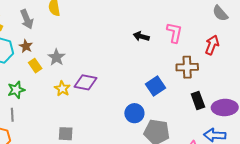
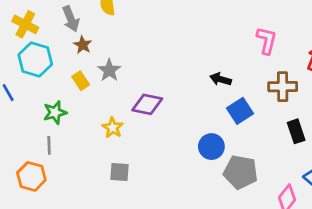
black arrow: (141, 36) -> (221, 79), moved
brown star: (26, 46) -> (83, 45), moved
yellow star: (62, 89) -> (113, 128), moved

